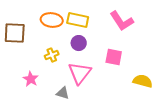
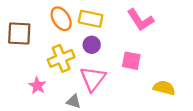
orange ellipse: (52, 20) -> (61, 19), turned 50
yellow cross: (52, 55) -> (61, 58), size x1.6

